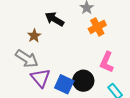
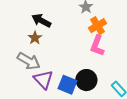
black arrow: (54, 19) -> (41, 21), moved
pink L-shape: (107, 62) -> (97, 46), moved

